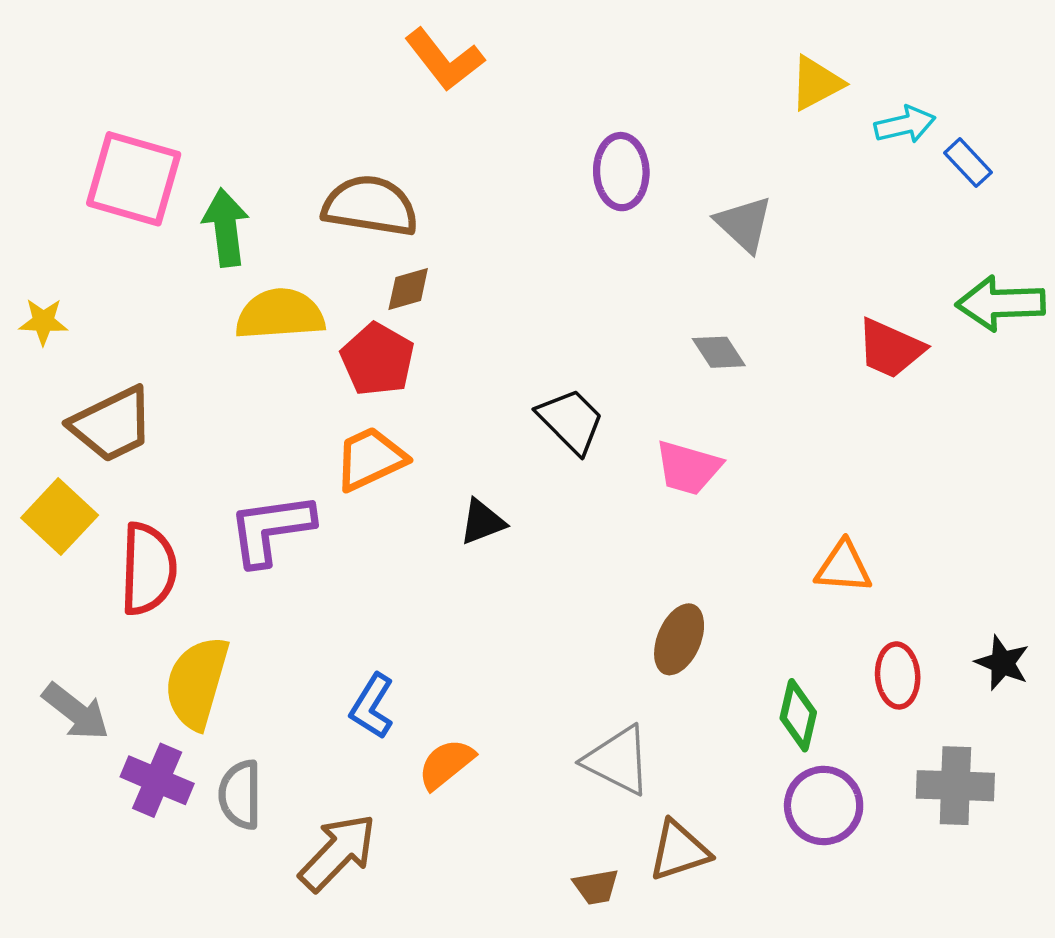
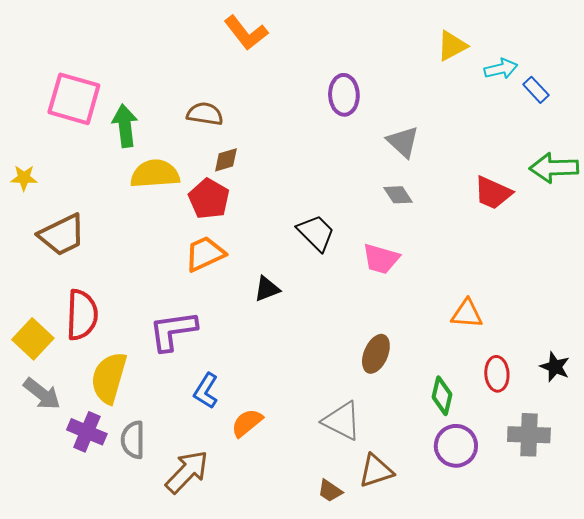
brown semicircle: (370, 206) -> (205, 114), size x0.7
gray triangle: (744, 224) -> (403, 142), moved
yellow square: (60, 517) -> (33, 339), moved
purple L-shape: (271, 529) -> (173, 331), moved
brown trapezoid: (596, 887) -> (330, 491), turned 44

